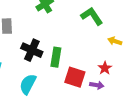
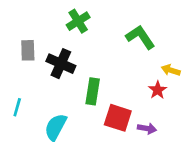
black cross: (32, 50) -> (61, 64), moved
red star: (105, 68) -> (158, 90), moved

